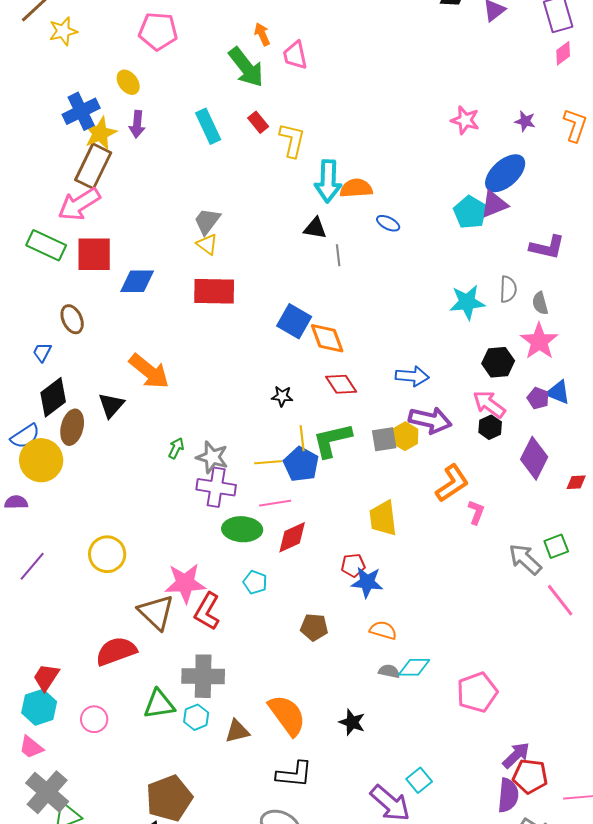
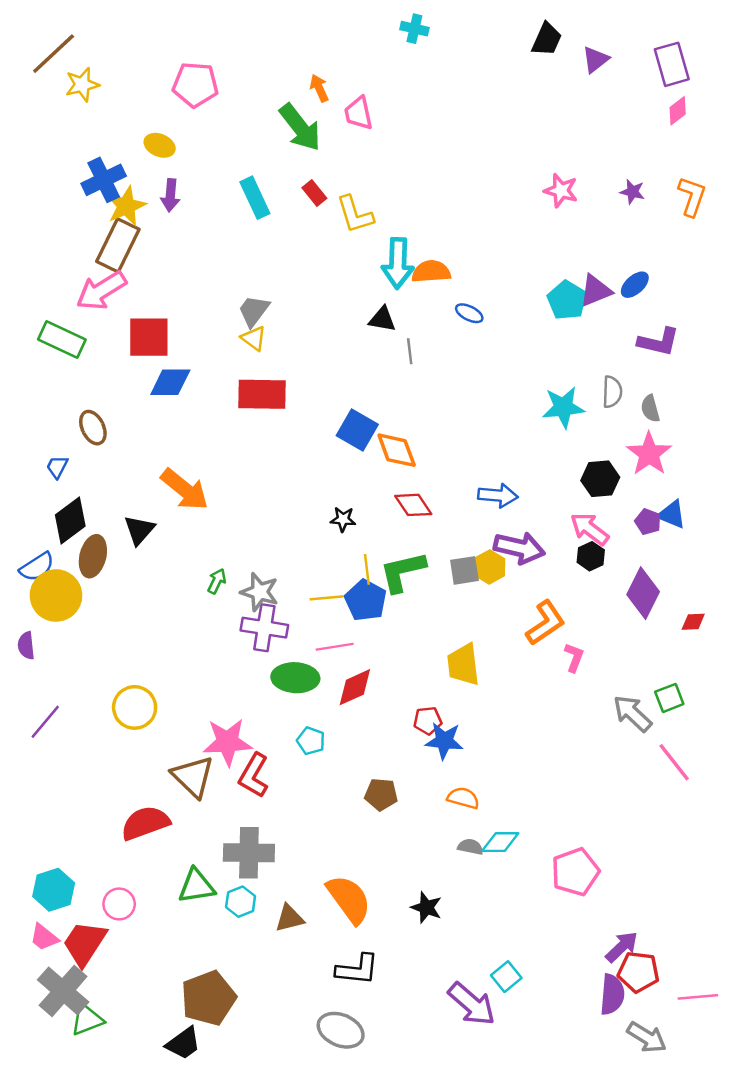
yellow ellipse: (128, 82) -> (160, 145), turned -30
yellow L-shape: (292, 140) -> (355, 214), turned 150
blue ellipse: (505, 173) -> (635, 285), moved, size x0.6
red square: (94, 254) -> (149, 337), moved
purple semicircle: (16, 502) -> (26, 646), turned -95
red trapezoid: (46, 677) -> (85, 943), moved, size x1.4

